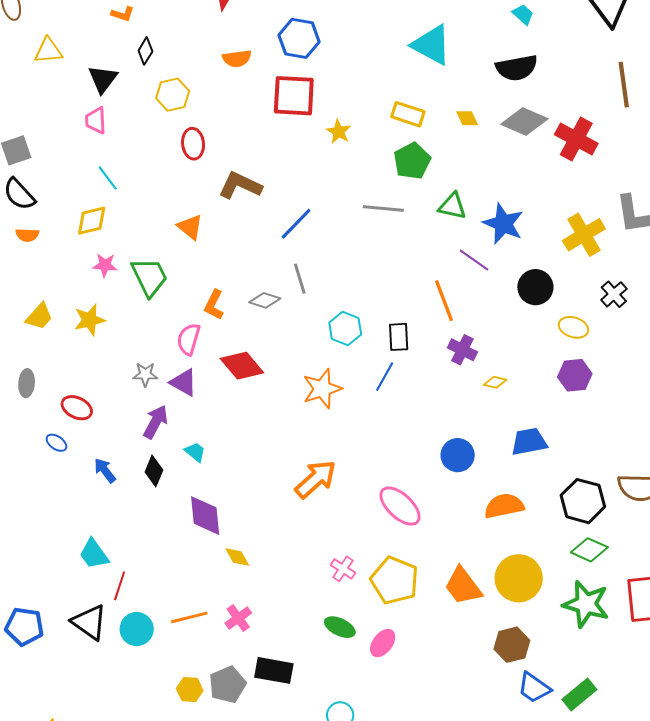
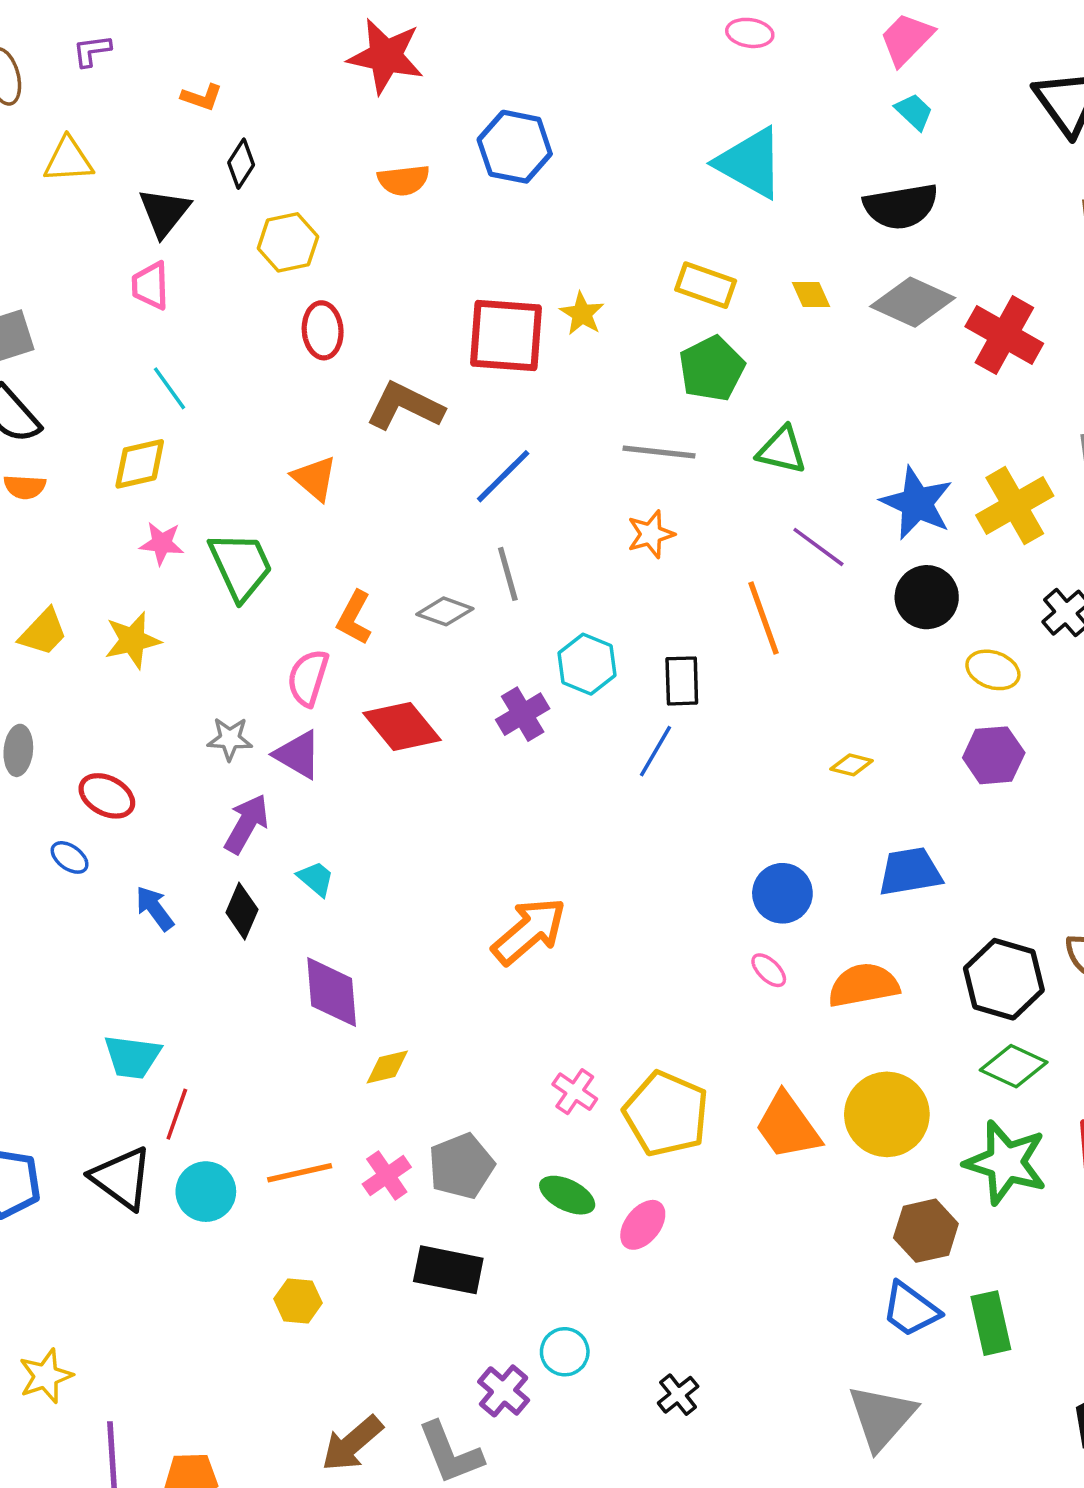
red square: (294, 96) -> (506, 336), moved
blue star: (503, 224) -> (917, 503), moved
purple cross: (462, 350) -> (523, 714), moved, turned 32
orange star: (322, 389) -> (651, 534), moved, size x0.7
pink ellipse: (400, 506) -> (769, 970), moved, size x0.5
cyan trapezoid: (94, 554) -> (132, 1057), turned -48
yellow diamond: (237, 557) -> (387, 1067), turned -76
brown hexagon: (512, 645) -> (926, 1231), moved
gray pentagon: (227, 685) -> (461, 1166), moved
green rectangle: (579, 694) -> (991, 1323), turned -64

